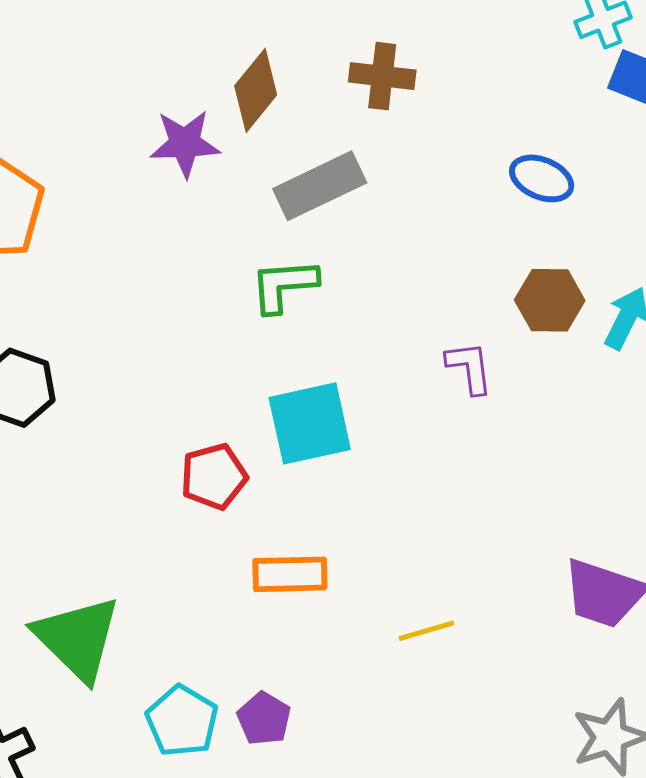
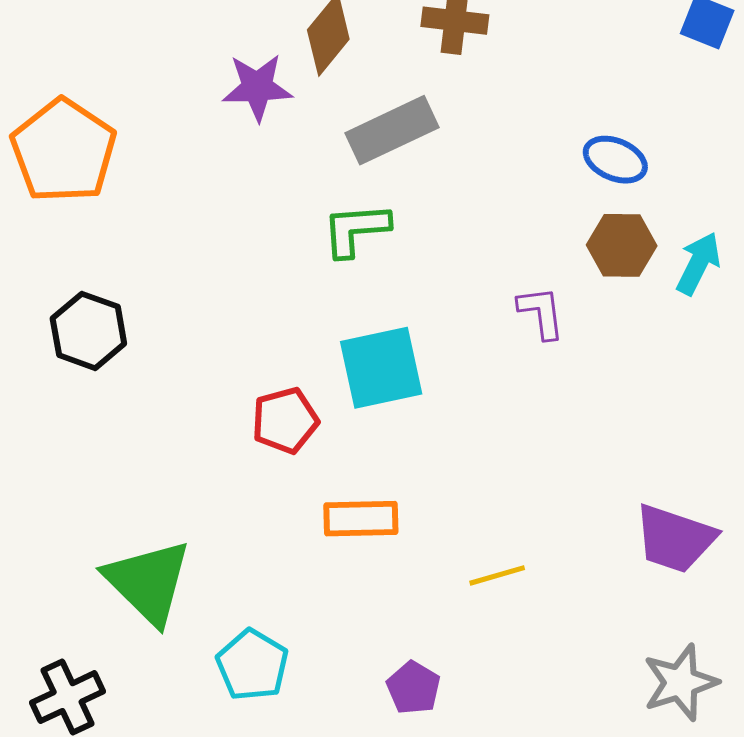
blue ellipse: (542, 178) -> (615, 160), moved
purple pentagon: (264, 719) -> (413, 688), moved

